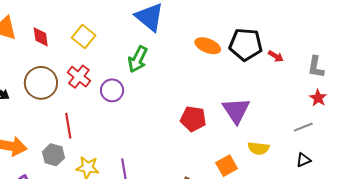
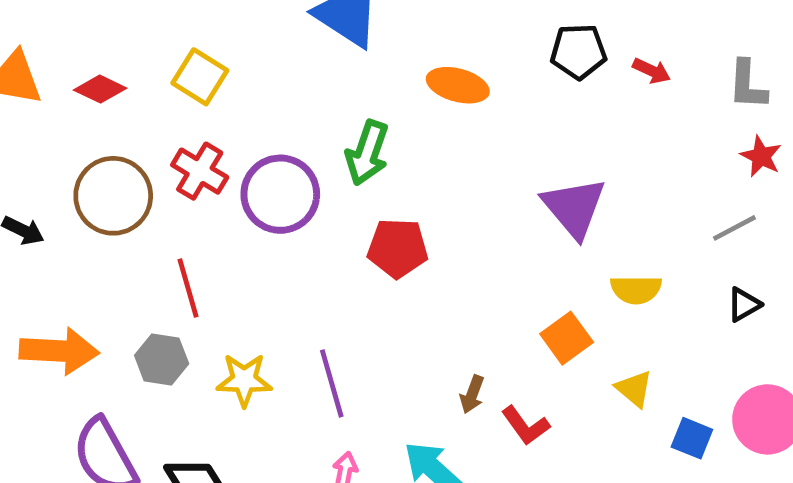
red diamond: (41, 37) -> (100, 89), turned -50
black pentagon: (246, 44) -> (578, 52), size x0.7
orange ellipse: (208, 46) -> (458, 85), moved
green arrow: (138, 59) -> (367, 153), moved
purple circle: (112, 90) -> (280, 194), size x1.4
red pentagon: (193, 119) -> (398, 248), moved

